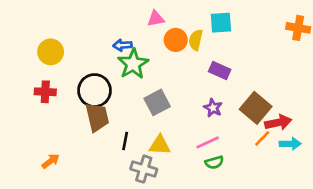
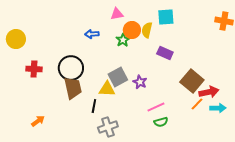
yellow circle: (51, 52) -> (16, 39), moved
green star: (133, 64) -> (123, 40), moved, size x0.6
purple star: (213, 108) -> (140, 82), moved
yellow triangle: (160, 145) -> (107, 89), moved
gray cross: (144, 169) -> (108, 127), turned -36

